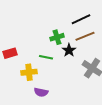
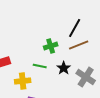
black line: (81, 19) -> (75, 28), turned -36
black star: (69, 50) -> (64, 68), moved

